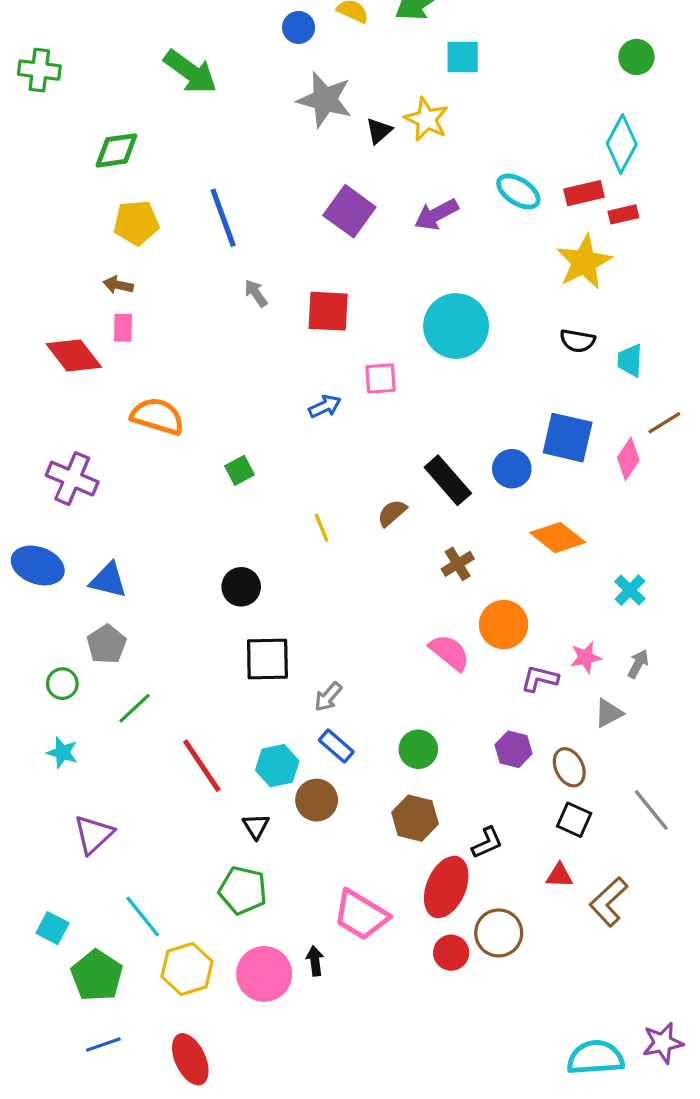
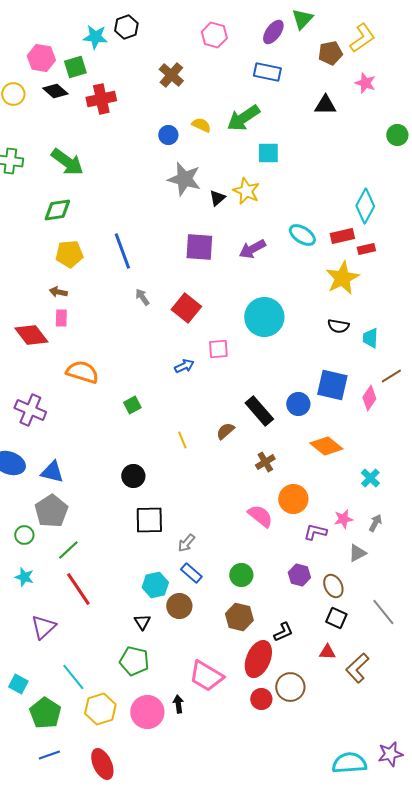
green circle: (636, 57) -> (397, 135), moved
green arrow: (190, 72) -> (67, 162), moved
purple square: (349, 211) -> (199, 247), turned -32
red square: (328, 311) -> (186, 308), turned 36
gray pentagon: (107, 644) -> (51, 511), size x1.4
red line: (202, 766) -> (78, 589), moved

